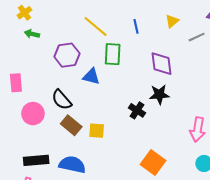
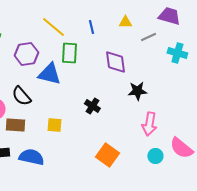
yellow triangle: (172, 21) -> (125, 22), turned 40
blue triangle: (91, 76) -> (49, 74), size x1.4
black star: (159, 94) -> (137, 91), moved
brown rectangle: (71, 125) -> (15, 125), moved, turned -36

